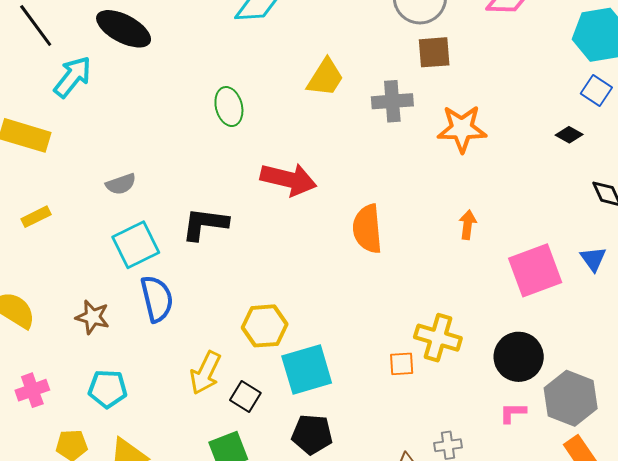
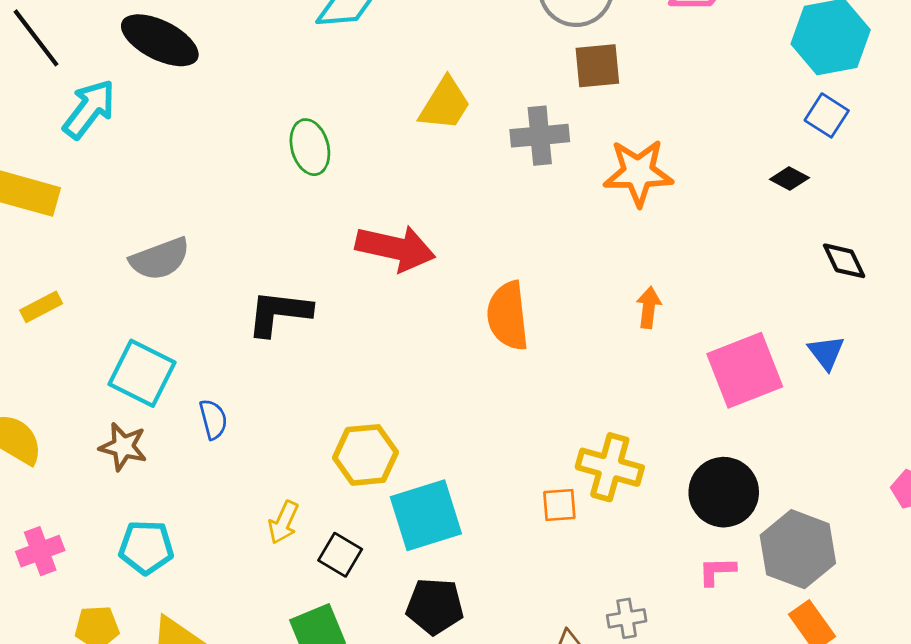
gray semicircle: (121, 184) -> (160, 259), size x1.4
cyan square: (136, 245) -> (142, 373), moved, turned -36
blue semicircle: (157, 299) -> (213, 419), size x0.6
yellow arrow: (205, 373) -> (283, 522), size x0.7

